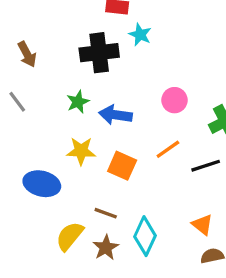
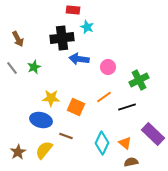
green star: (78, 102) -> (34, 67), moved
blue arrow: (116, 115) -> (79, 59), moved
blue ellipse: (42, 184) -> (41, 120), moved
cyan diamond: (145, 236) -> (102, 143), moved
brown star: (106, 248) -> (18, 152), moved

